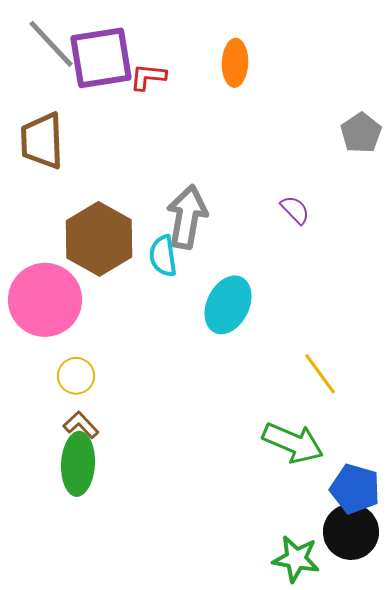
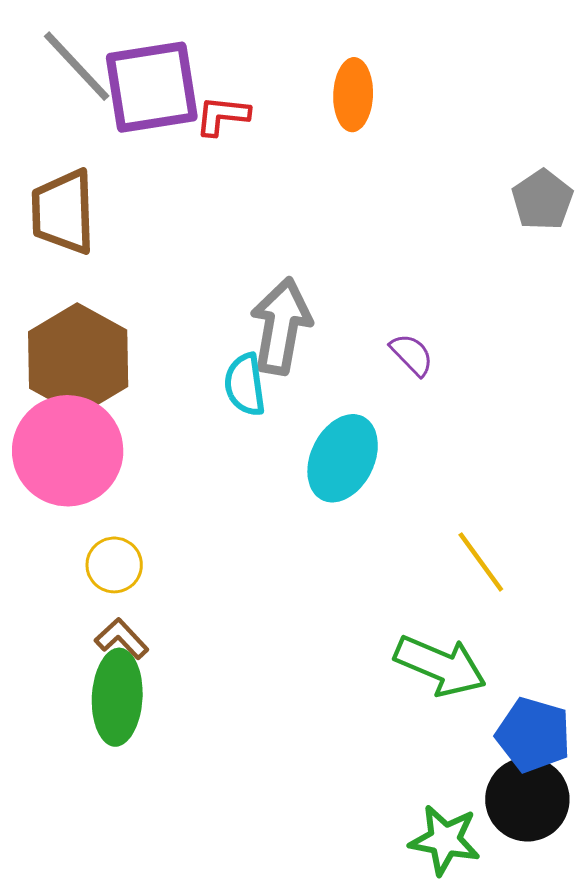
purple semicircle: (295, 210) -> (412, 355), moved
brown hexagon: (99, 239) -> (78, 359), moved

